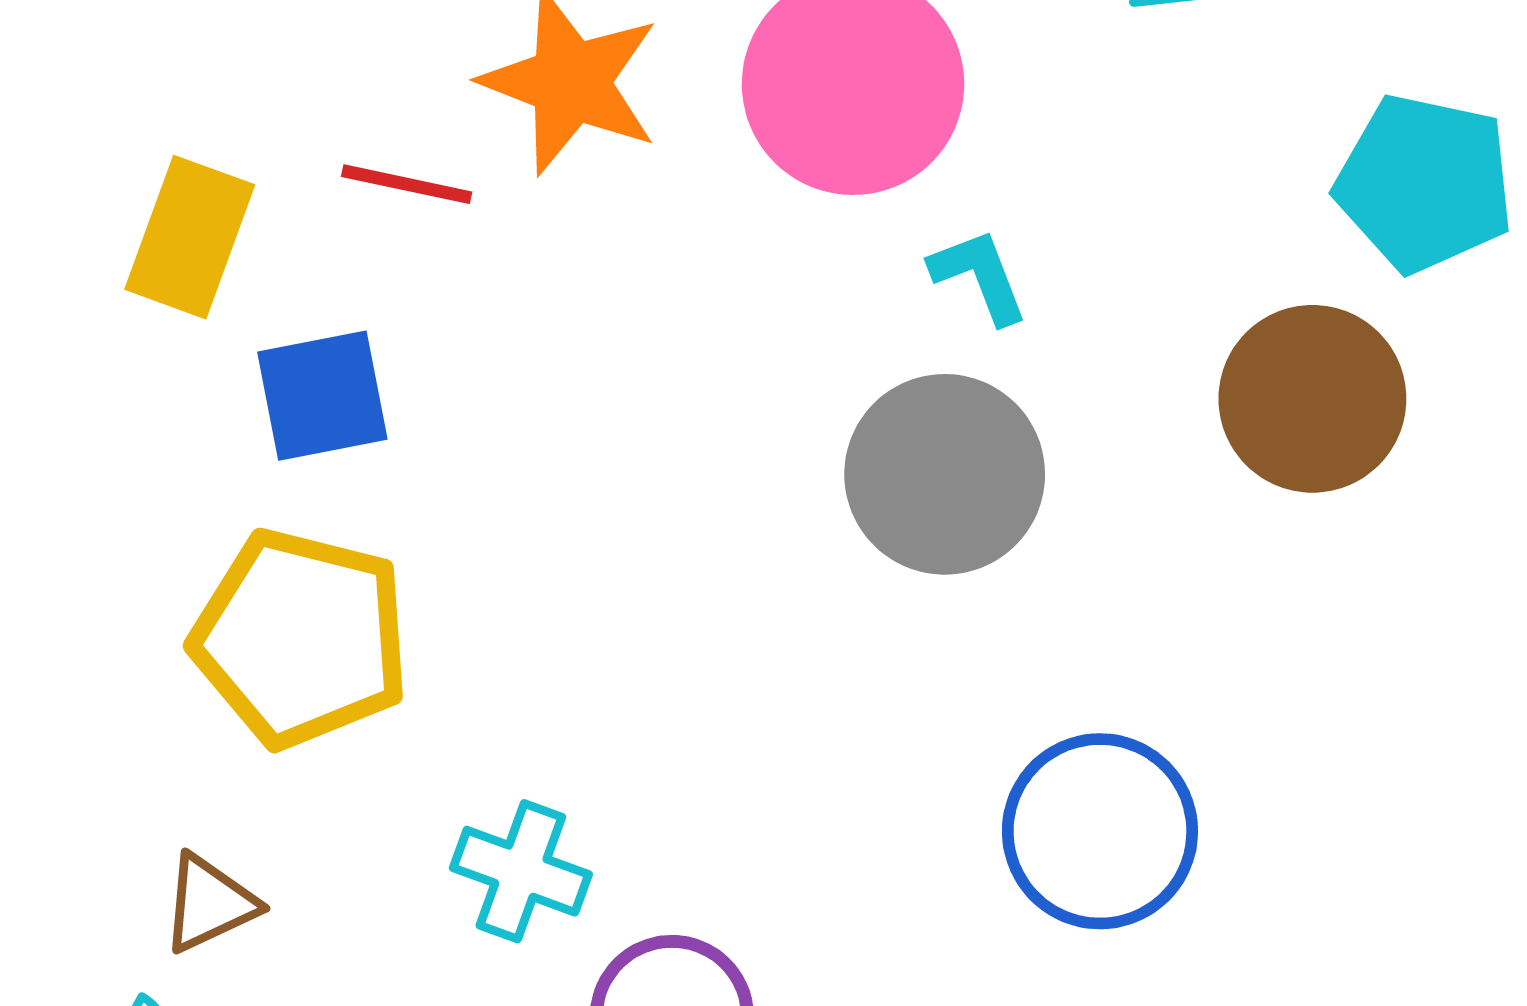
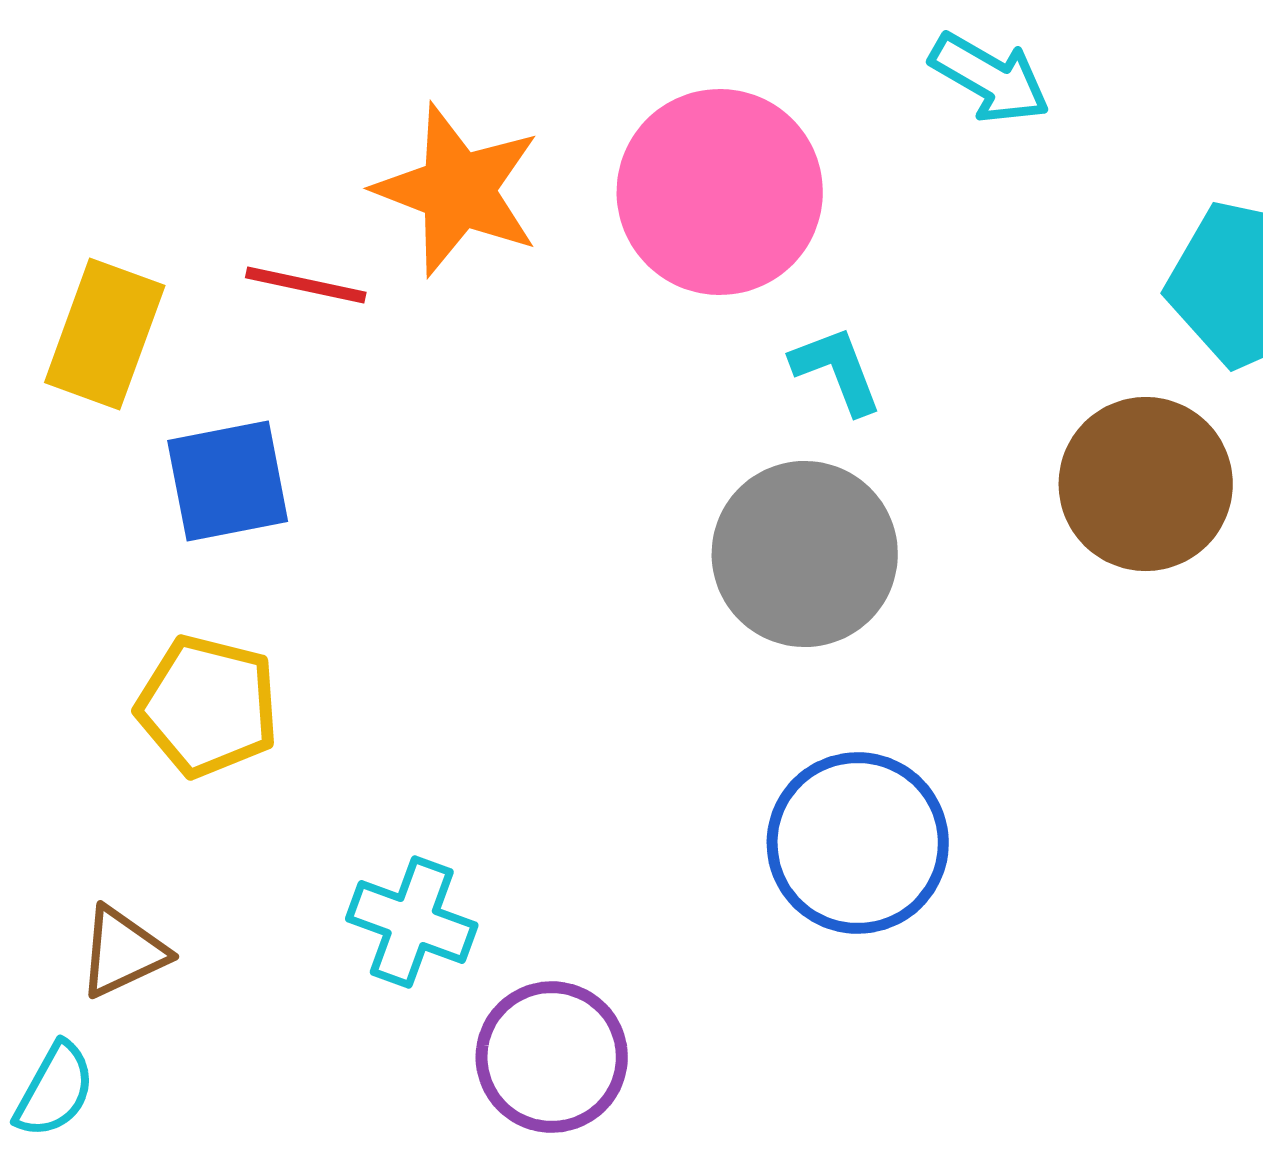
yellow pentagon: (301, 638) -> (208, 706), size x0.7
blue circle: (1100, 831) -> (858, 843), moved

